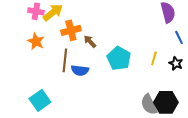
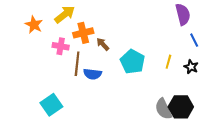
pink cross: (36, 11) -> (61, 46), moved
orange star: (36, 41) -> (34, 25), moved

